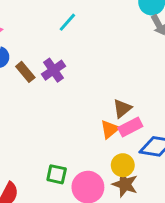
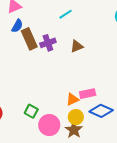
brown rectangle: (25, 72) -> (29, 39), size x1.5
brown triangle: (122, 108) -> (77, 46), moved
orange triangle: (110, 129) -> (73, 99), moved

